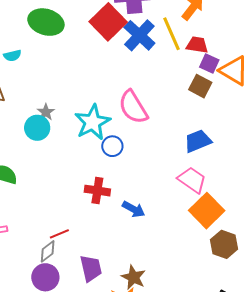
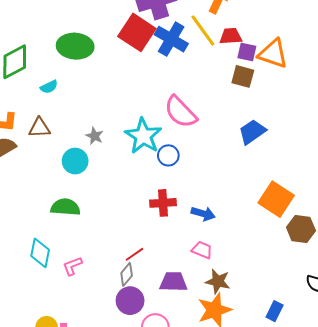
cyan circle: (37, 128) -> (75, 161), moved
pink trapezoid: (192, 180) -> (202, 250), moved, size x0.7
purple trapezoid: (91, 268) -> (173, 282), turned -64

